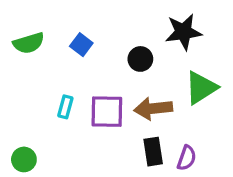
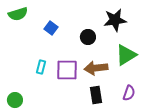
green semicircle: (29, 43) -> (18, 14), moved
purple semicircle: (187, 158) -> (129, 93), moved

